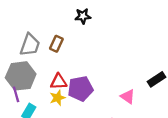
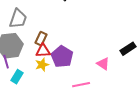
brown rectangle: (56, 44) -> (41, 39), moved
purple pentagon: (81, 89) -> (62, 57), turned -30

